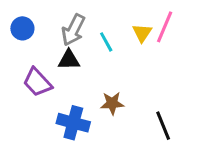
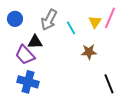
black triangle: (69, 60) -> (35, 42), moved
brown star: (112, 103) -> (89, 52), moved
blue cross: (73, 123) -> (28, 82), moved

